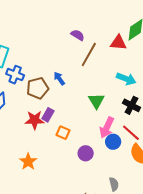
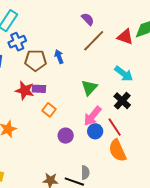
blue cross: (15, 75) -> (17, 42), turned 30
purple rectangle: (48, 115) -> (39, 89), turned 48

